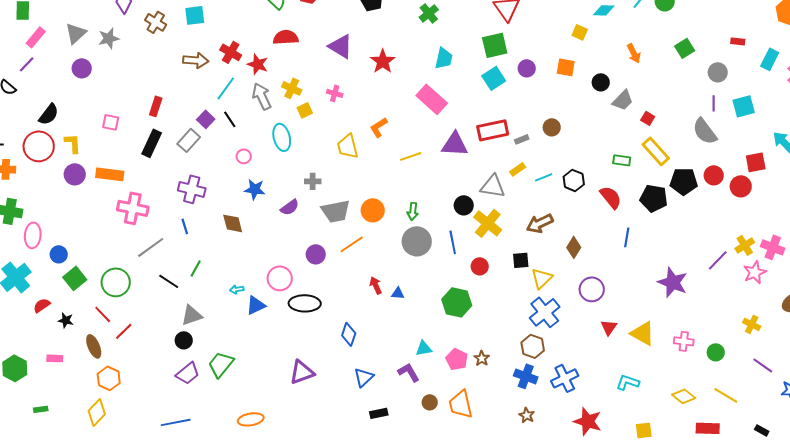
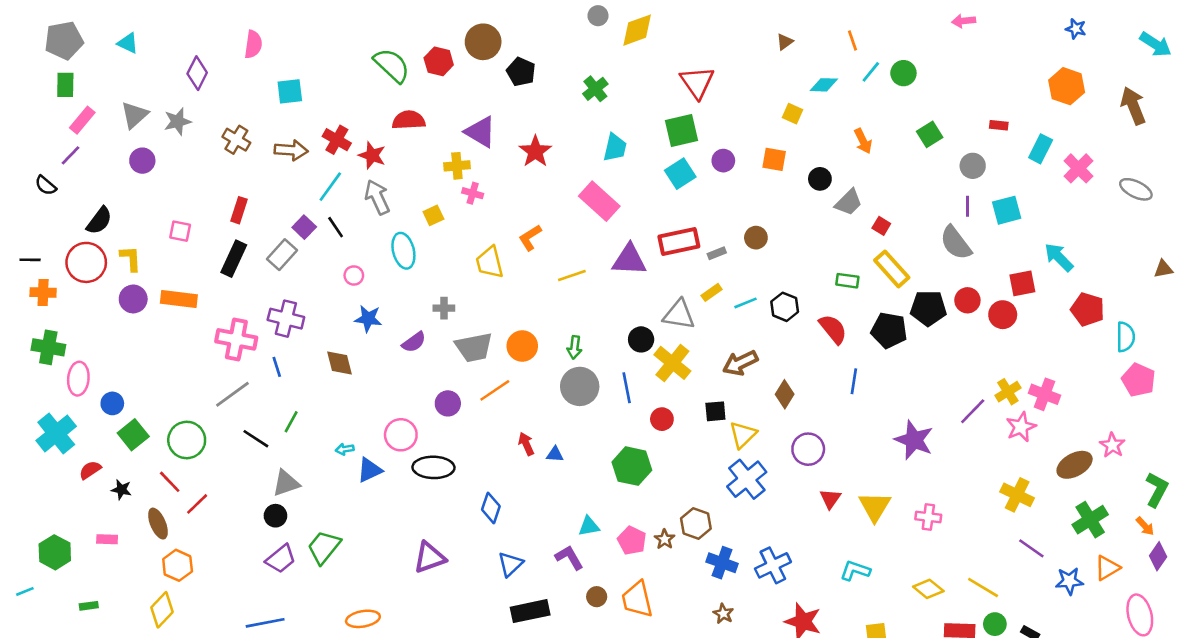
brown cross: (156, 22) -> (236, 140), moved
yellow cross: (292, 88) -> (457, 166), moved, turned -30
pink cross: (133, 208) -> (236, 339), moved
yellow cross: (752, 324) -> (1017, 495), size x1.4
yellow triangle: (643, 333) -> (875, 507), turned 32
brown hexagon: (533, 346) -> (696, 524), moved
green circle: (716, 352) -> (995, 624), moved
black rectangle: (379, 413) -> (530, 611), size x1.6

